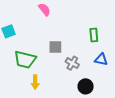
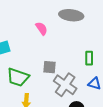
gray cross: (72, 63) -> (65, 85), size x1.6

